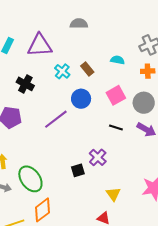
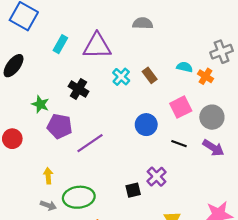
orange cross: (148, 71) -> (206, 76), moved, turned 32
blue circle: (81, 99) -> (146, 125), moved
purple line: (56, 119) -> (90, 143), moved
green ellipse: (30, 179) -> (79, 197), turned -64

